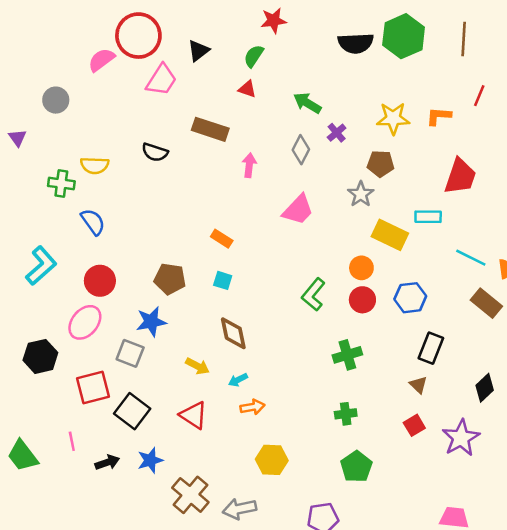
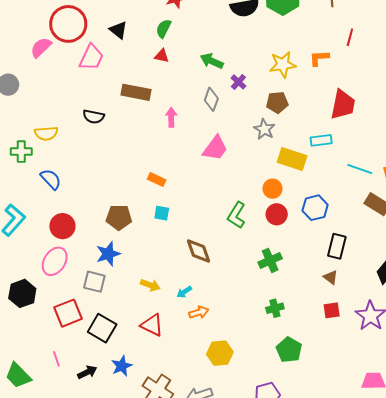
black triangle: (198, 51) -> (118, 30), turned -36
brown diamond: (233, 333) -> (198, 251), moved
red square: (414, 425) -> (332, 310), turned 30

